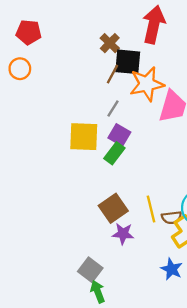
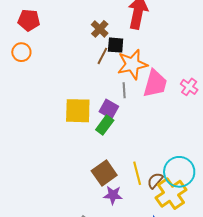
black square: (128, 62) -> (116, 45), size x0.7
gray line: (113, 109) -> (124, 90), moved, turned -35
brown semicircle: (172, 217) -> (155, 181), turned 138

